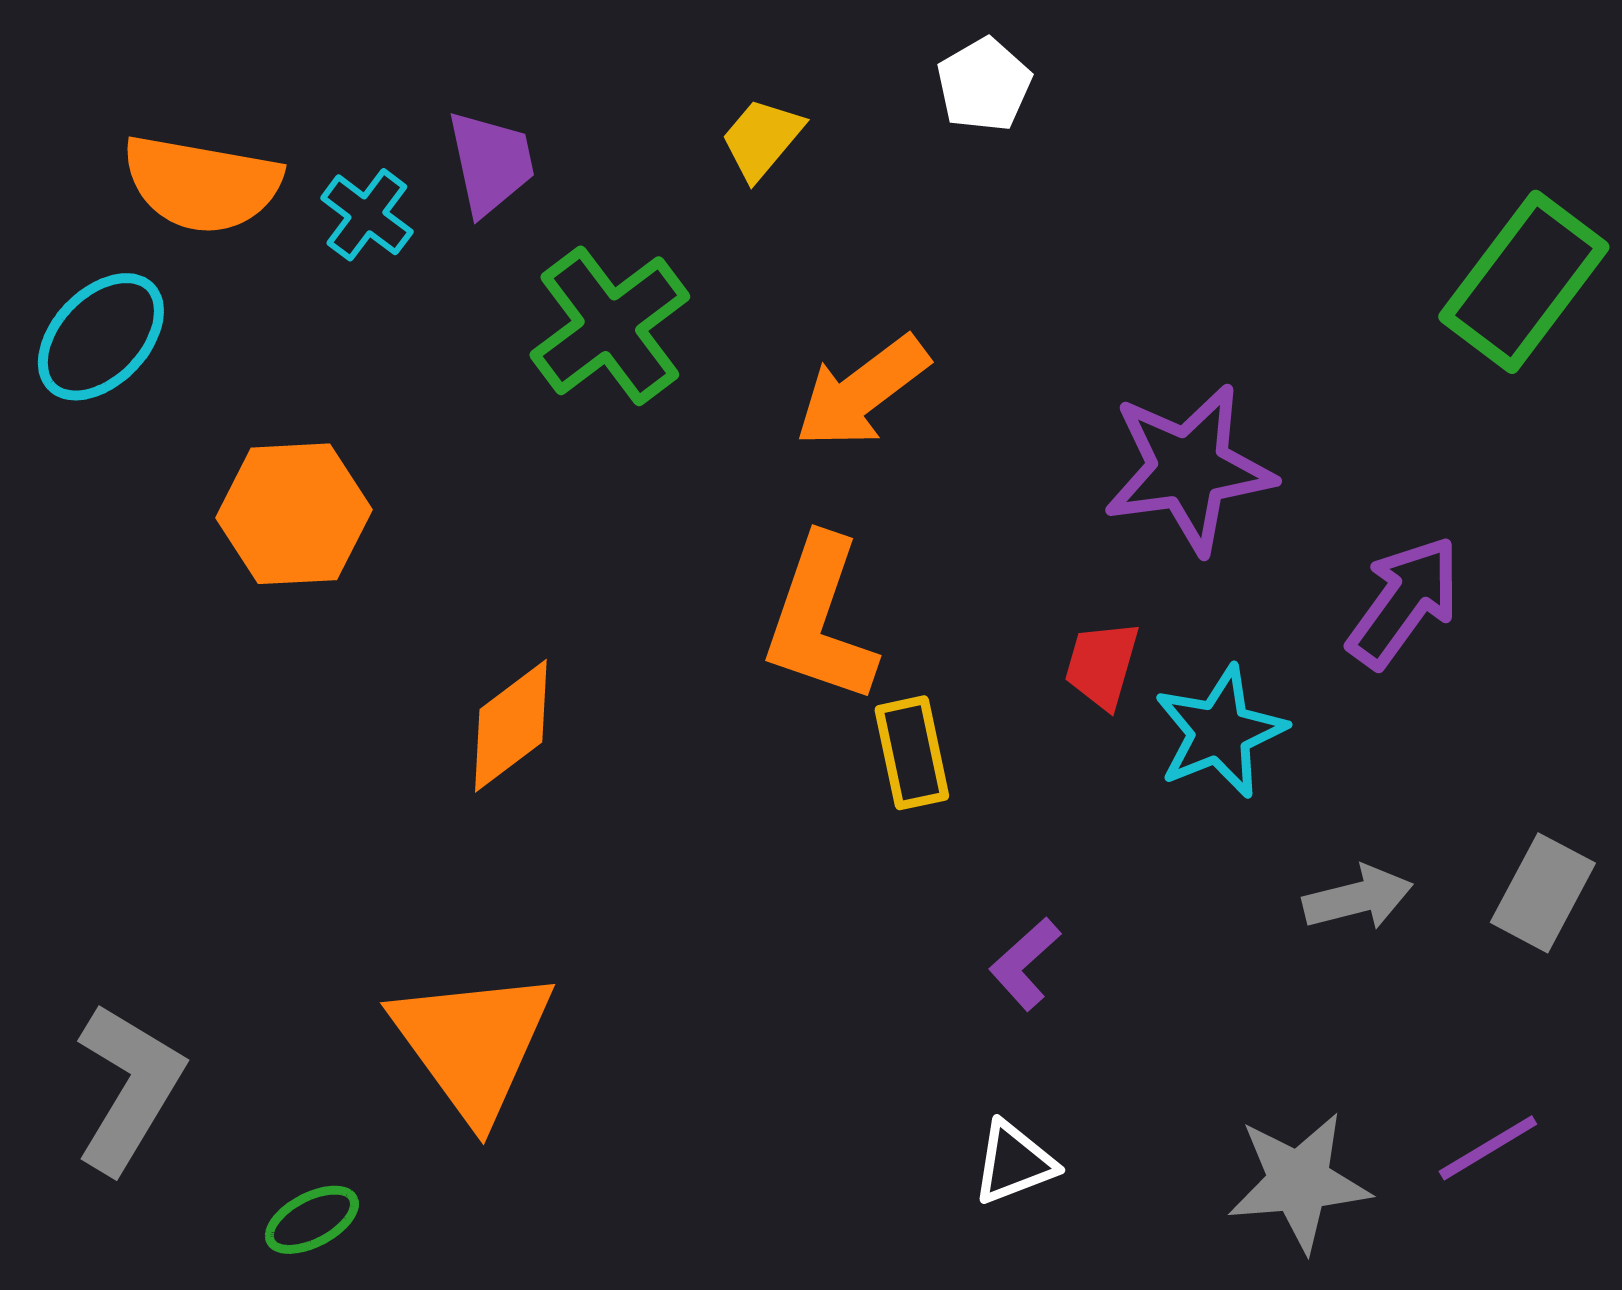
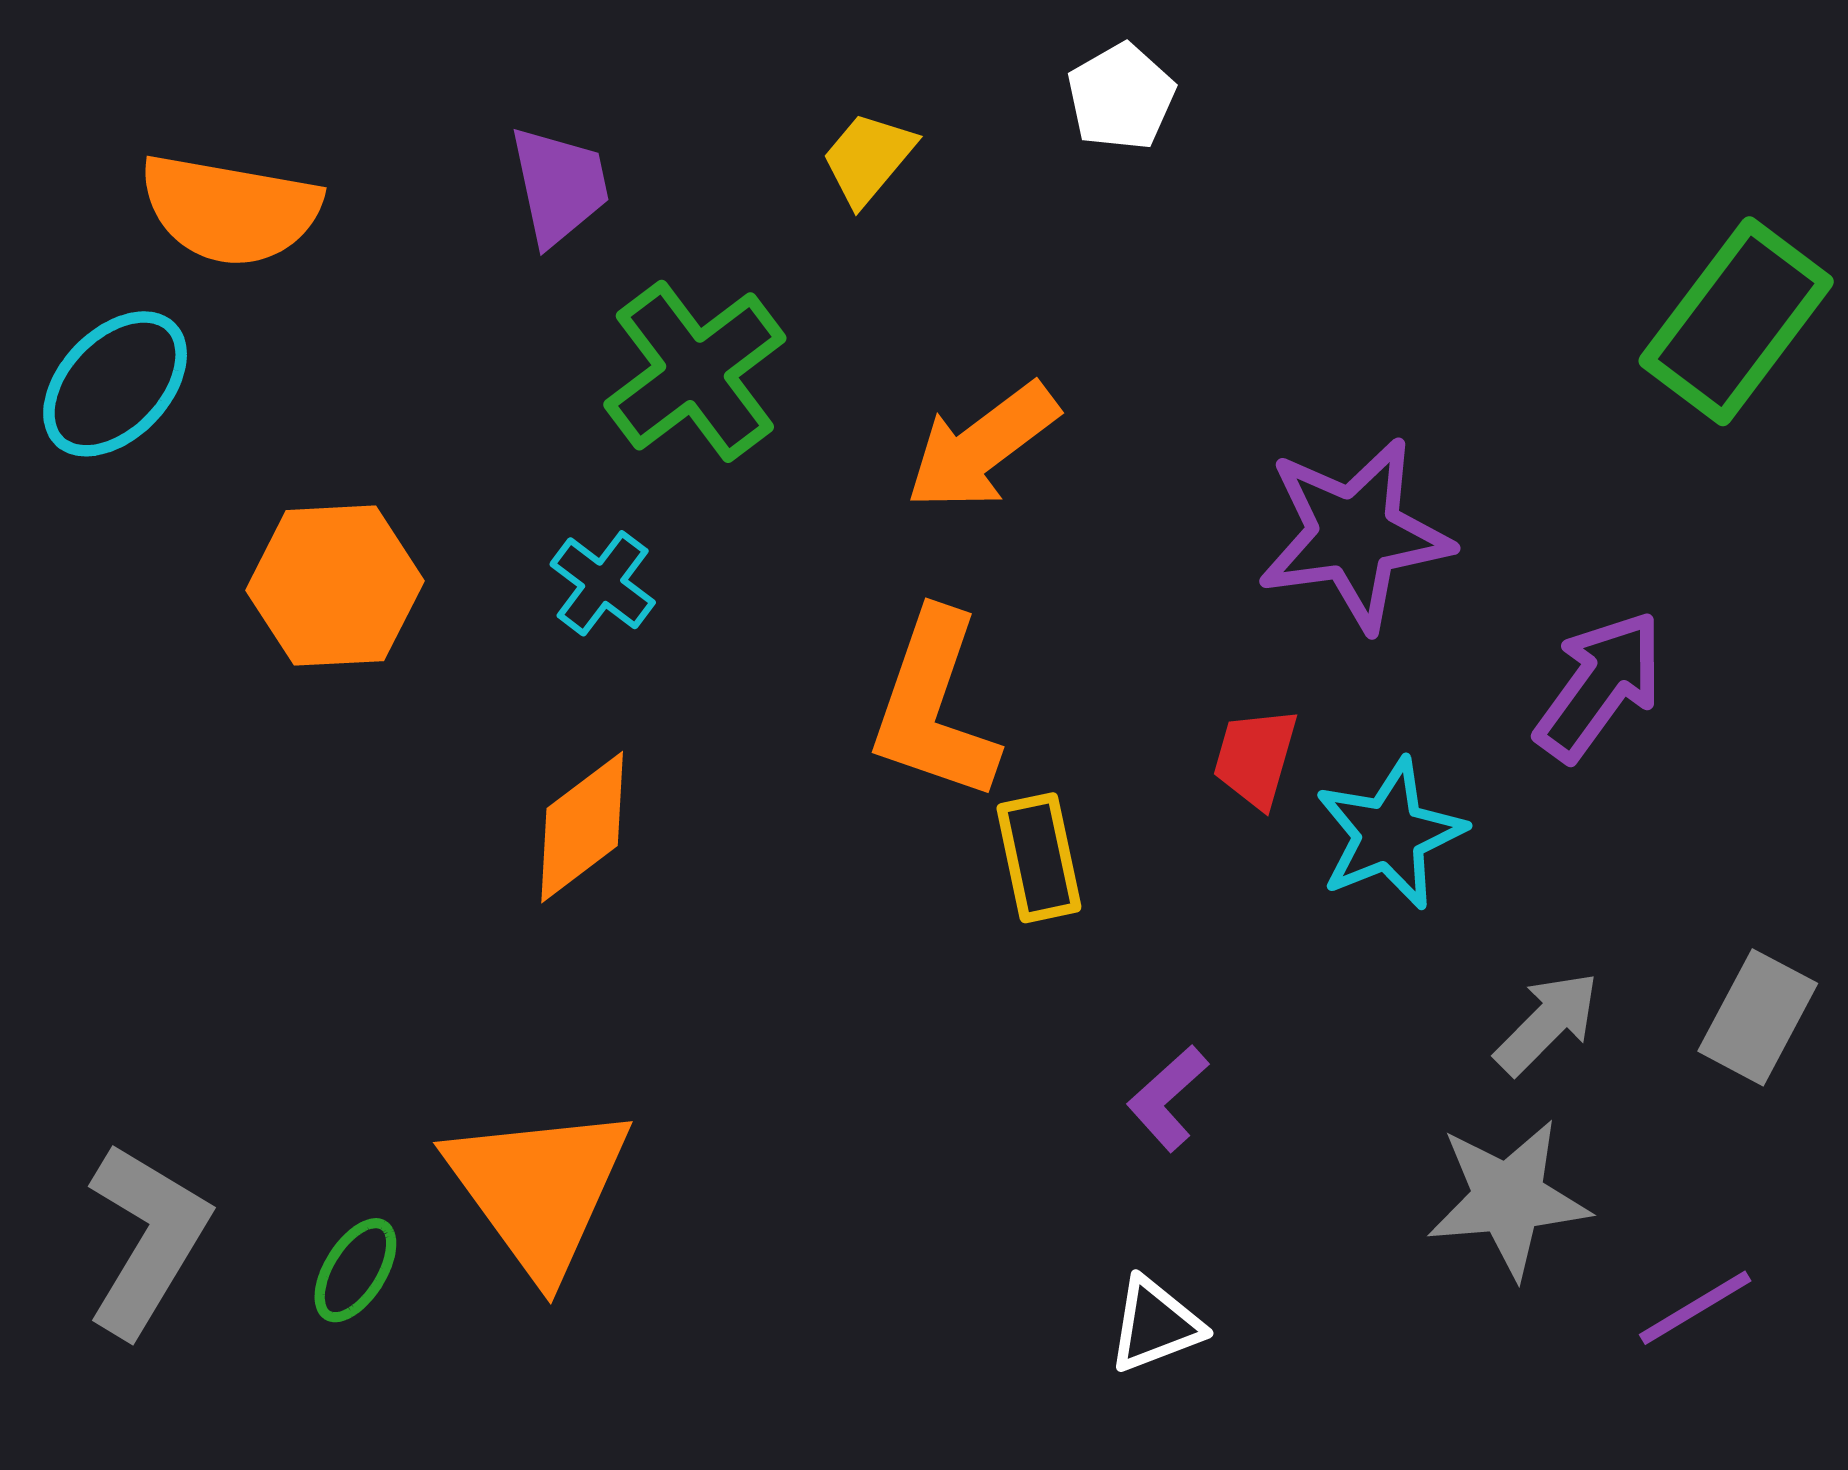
cyan cross: (367, 215) -> (603, 583), moved
gray arrow: (1358, 898) -> (1547, 1023), turned -31
gray star: (1299, 1182) -> (1508, 1198), moved
green ellipse: (312, 1220) -> (355, 1270), moved, turned -30

